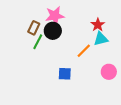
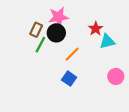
red star: (98, 25) -> (96, 29), moved
orange line: (84, 51) -> (72, 54), moved
blue square: (65, 74) -> (69, 79), turned 32

